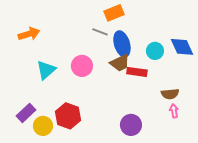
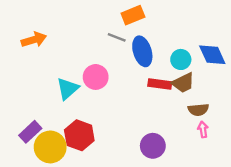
brown trapezoid: (120, 63) -> (183, 83), moved
cyan triangle: (46, 70) -> (68, 89), moved
yellow circle: (43, 126) -> (50, 147), size x1.4

